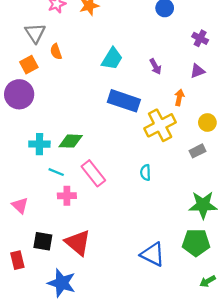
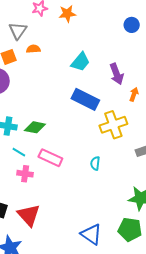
orange semicircle: (56, 52) -> (33, 49), turned 96
purple arrow: (155, 66) -> (117, 74), size x1.5
orange arrow: (179, 98) -> (134, 94), moved
pink rectangle: (93, 173) -> (50, 158), turned -35

